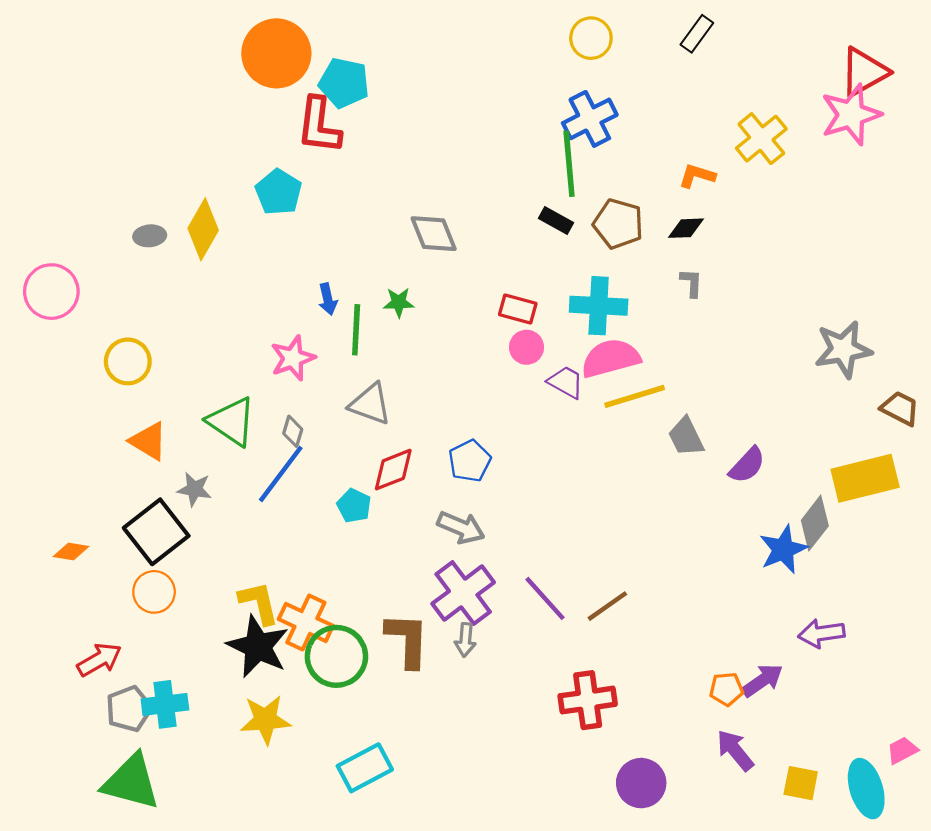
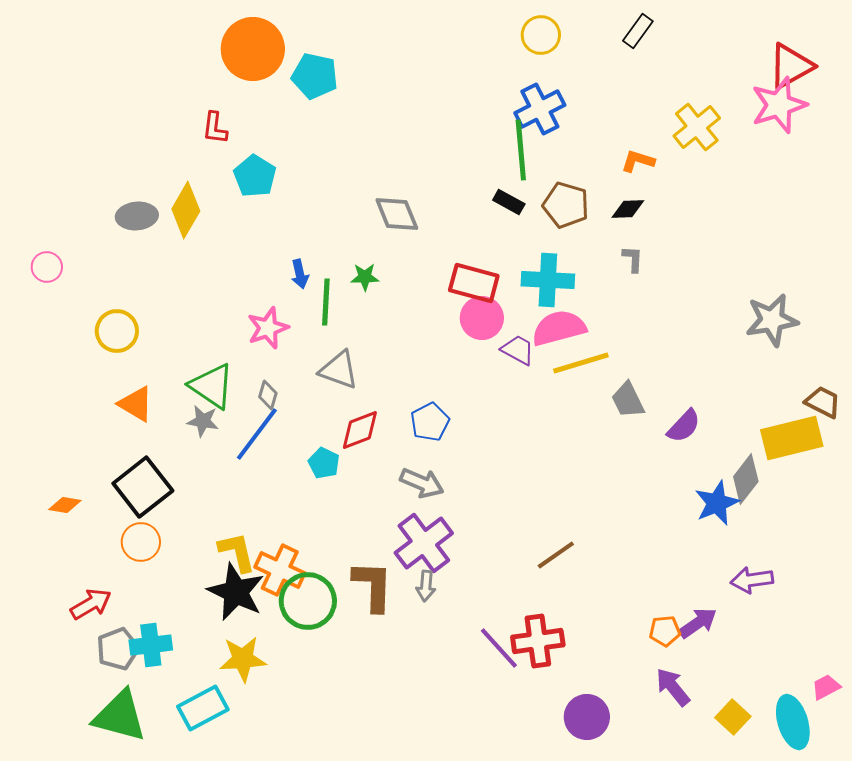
red L-shape: (319, 125) -> (215, 128), moved, size x0.6
gray ellipse: (150, 236) -> (137, 216), size x1.4
pink circle: (51, 292) -> (47, 267), size x0.6
red rectangle: (518, 309) -> (474, 283), size x1.4
pink circle: (526, 347) -> (482, 318), size x1.4
brown trapezoid: (900, 408) -> (823, 402), moved
gray star: (194, 489) -> (203, 421), moved
purple line: (545, 598) -> (499, 648), moved
cyan rectangle: (365, 768) -> (203, 708), moved
yellow square: (801, 783) -> (733, 717), turned 32

